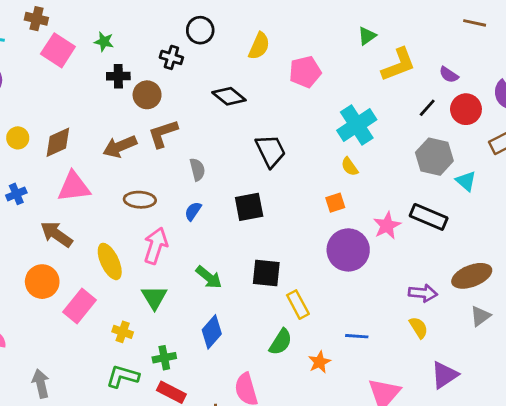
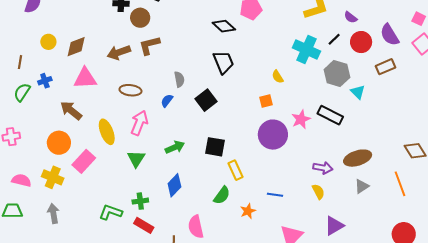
black diamond: (229, 96) -> (224, 26), moved
cyan cross: (357, 125) -> (306, 49), moved, turned -36
gray semicircle: (197, 170) -> (179, 79), moved
black square: (249, 207) -> (206, 100), turned -30
green arrow: (209, 277) -> (175, 147), turned -66
yellow cross: (123, 332) -> (53, 177), moved, size x1.5

